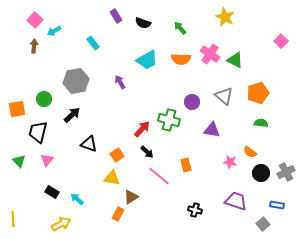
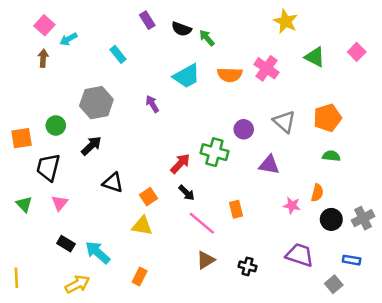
green arrow: (180, 28) -> (207, 38), moved
green triangle: (235, 60) -> (315, 57), moved
orange semicircle: (250, 152) -> (317, 193), turned -112
brown triangle: (131, 197) -> (206, 260), moved
cyan arrow: (77, 199) -> (98, 252), size x1.5
orange rectangle: (118, 214) -> (140, 277), moved

